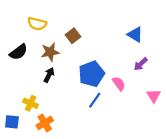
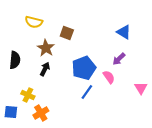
brown square: (73, 36) -> (67, 33), turned -32
black semicircle: (19, 52) -> (15, 60), moved, turned -48
brown star: (50, 52) -> (46, 48), turned -30
purple arrow: (141, 64) -> (119, 59), moved

